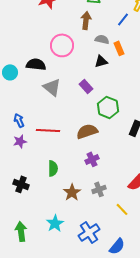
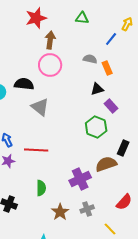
brown arrow: (86, 20) -> (50, 40), moved
black triangle: (101, 61) -> (97, 89), moved
purple rectangle: (86, 86) -> (111, 106), moved
brown semicircle: (87, 131) -> (106, 164), moved
purple cross: (92, 159) -> (80, 179), size x1.5

